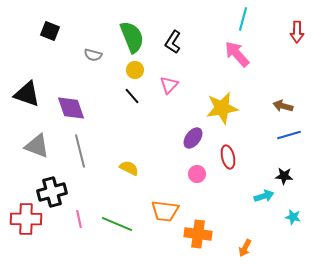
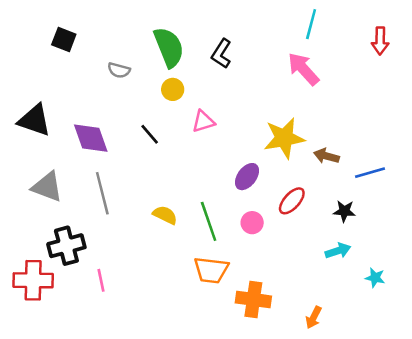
pink triangle: (169, 85) -> (203, 121), moved, turned 30
black line: (132, 96) -> (150, 134), moved
brown arrow: (283, 106) -> (326, 156), moved
red ellipse: (228, 157) -> (292, 201), turned 55
black star: (284, 176) -> (344, 211), moved
green line: (117, 224) -> (209, 221), moved, turned 48

